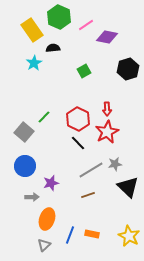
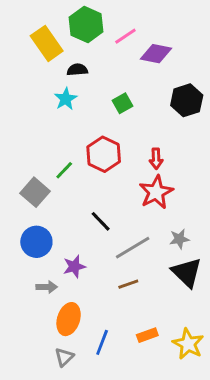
cyan star: (34, 63) -> (66, 99), moved
red hexagon: (78, 119) -> (104, 154), moved
black line: (78, 143) -> (101, 221), moved
gray star: (115, 164) -> (179, 239), moved
orange rectangle: (92, 234) -> (147, 335), moved, turned -32

